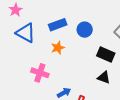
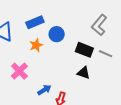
blue circle: (85, 30) -> (57, 34), moved
pink cross: (40, 73) -> (19, 71), turned 30

